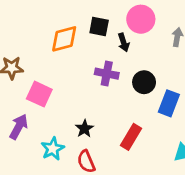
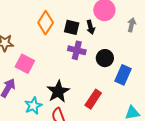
black square: (99, 27) -> (72, 27), moved
orange diamond: (64, 39) -> (46, 23), turned -45
black star: (85, 129) -> (58, 91), size x1.6

